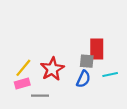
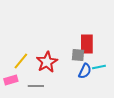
blue semicircle: (83, 79) -> (85, 71), moved
pink rectangle: (22, 83) -> (11, 80), moved

